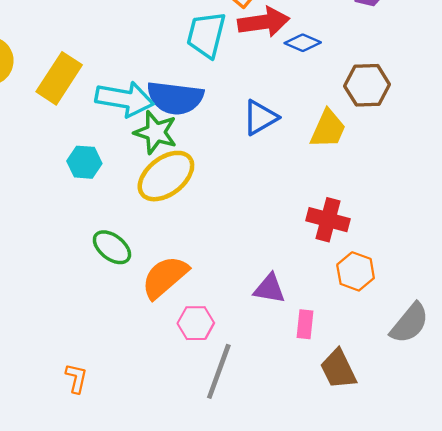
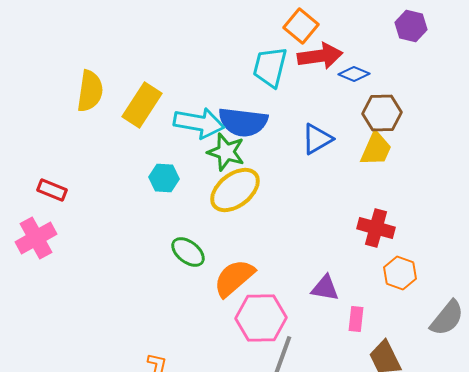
brown hexagon: (367, 85) -> (382, 113), moved
pink hexagon: (196, 323) -> (261, 318), size x1.6

